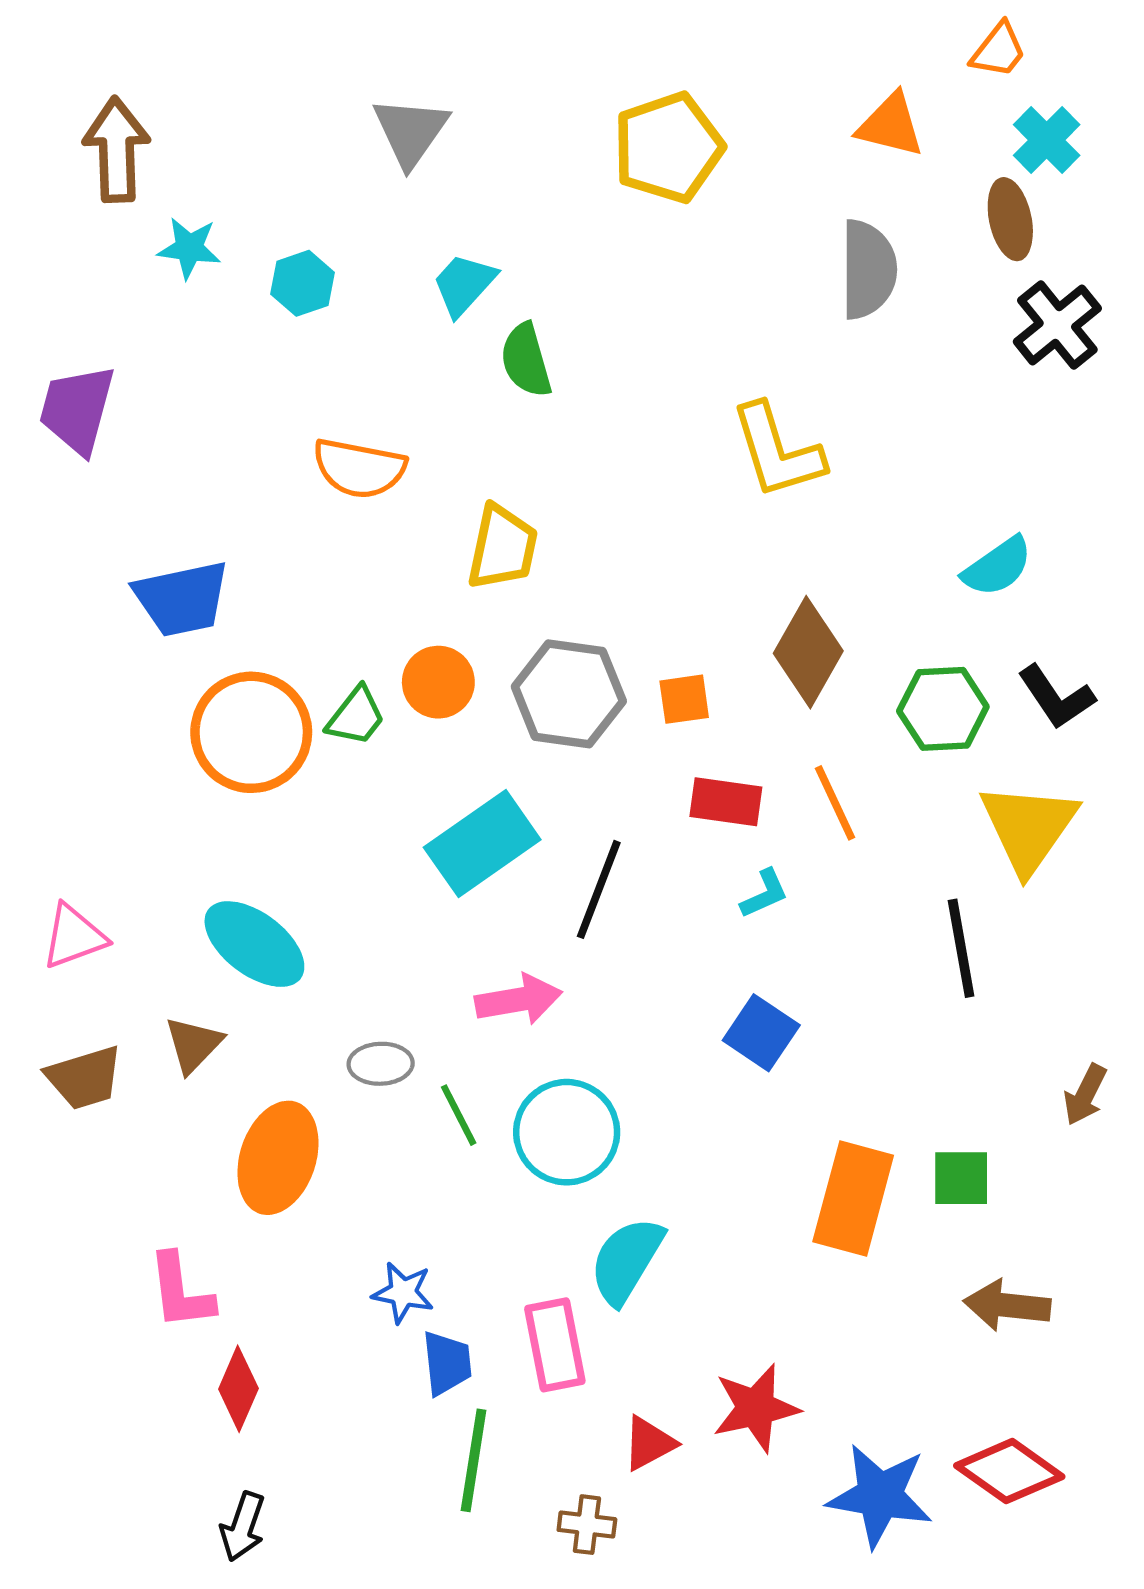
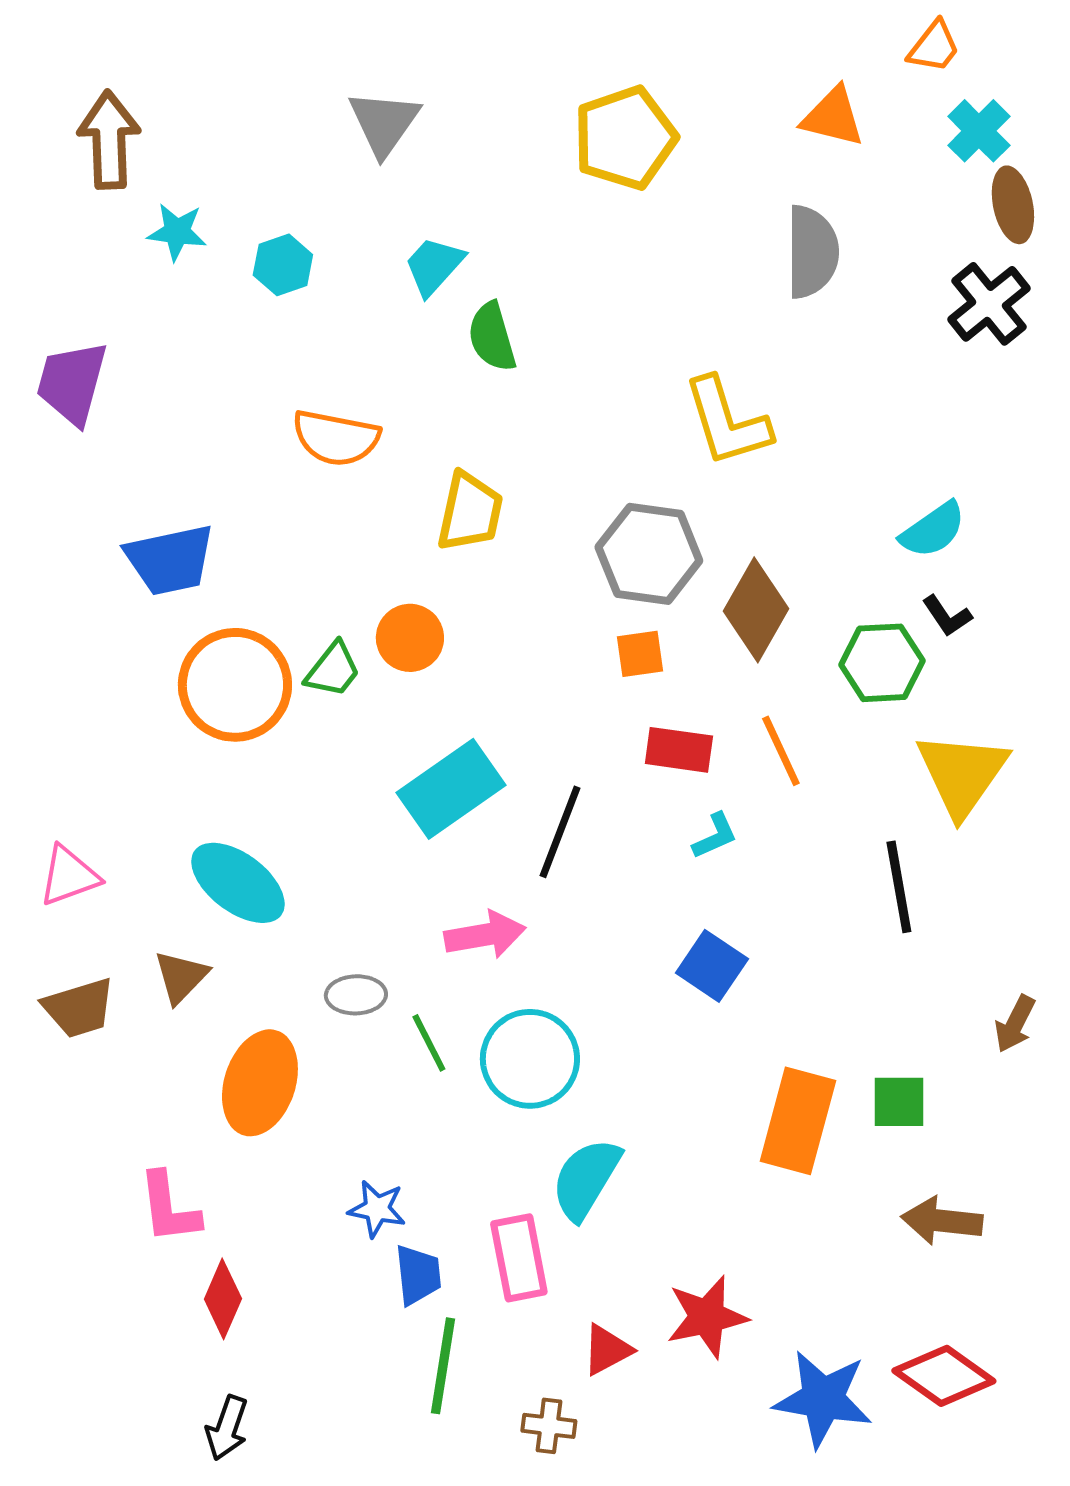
brown ellipse: (1010, 219) -> (1013, 205), moved
gray hexagon: (569, 694) -> (649, 554), moved
black L-shape: (1056, 697) -> (947, 616), moved, size x0.7

